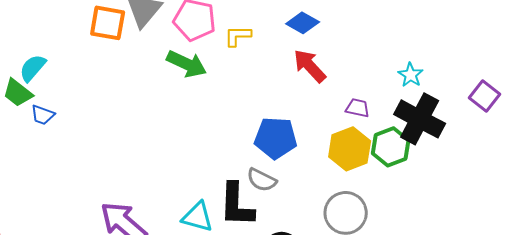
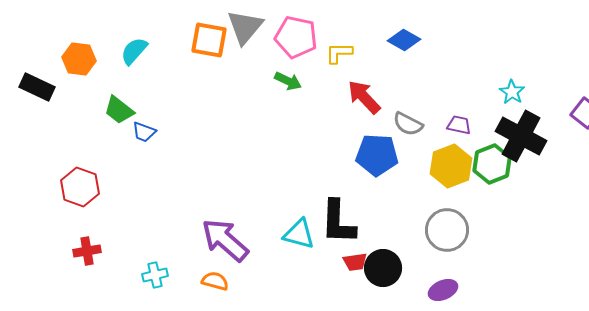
green arrow: (187, 64) -> (288, 81), size x0.7
red arrow: (310, 66) -> (364, 97), moved
cyan semicircle: (33, 68) -> (134, 51), moved
gray semicircle: (262, 180) -> (408, 124), moved

